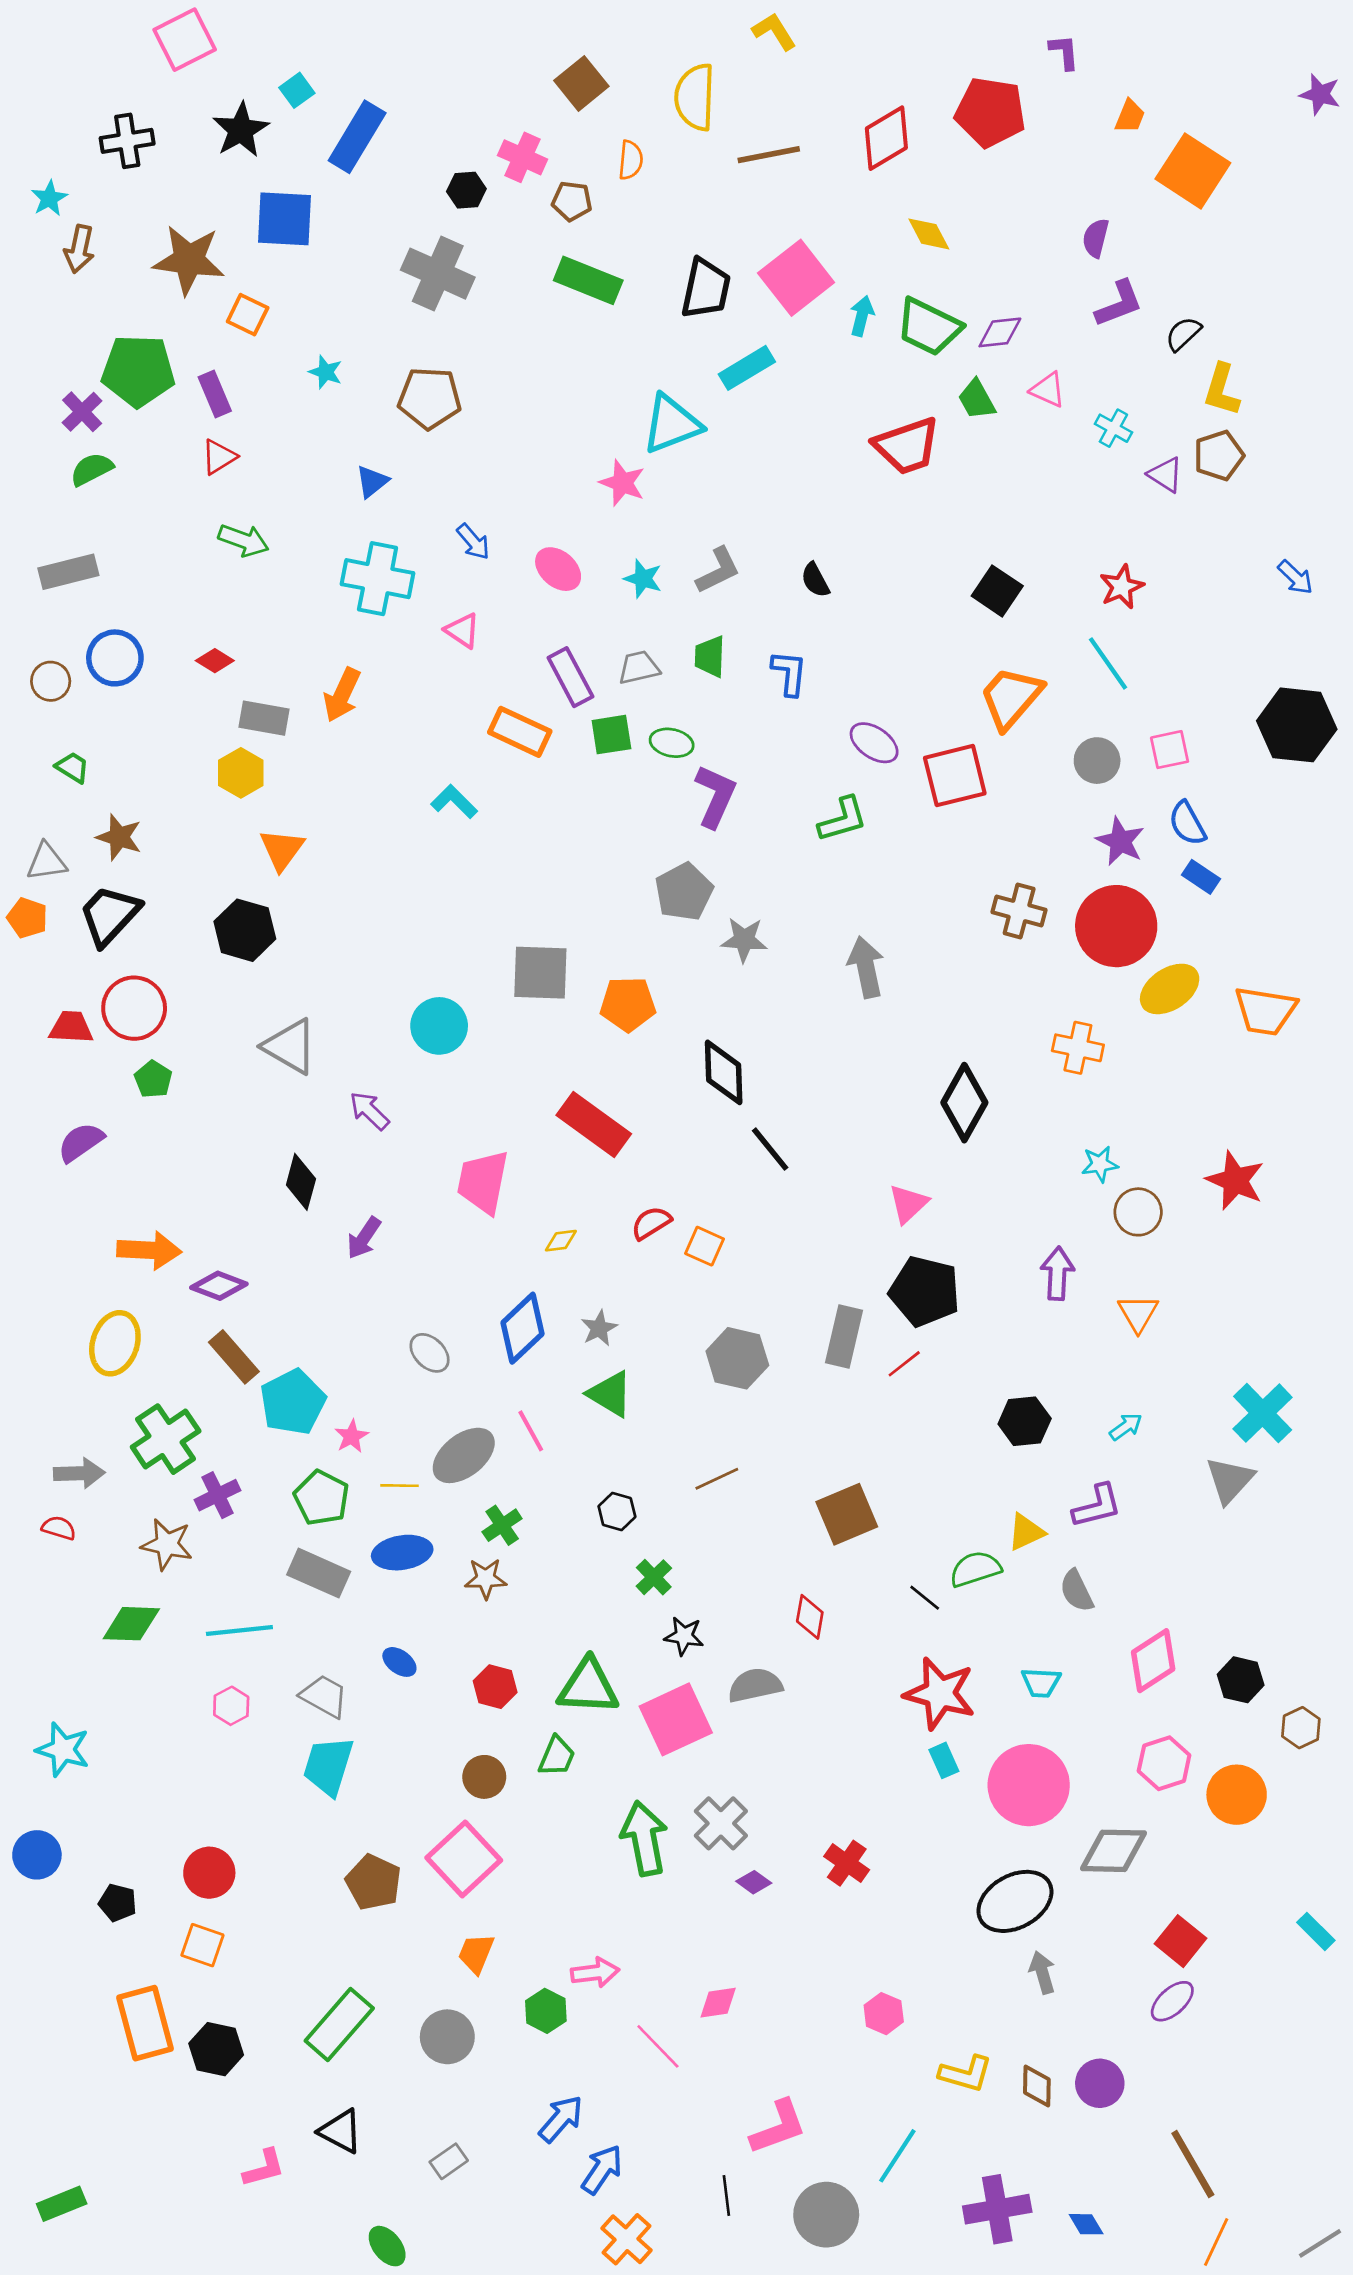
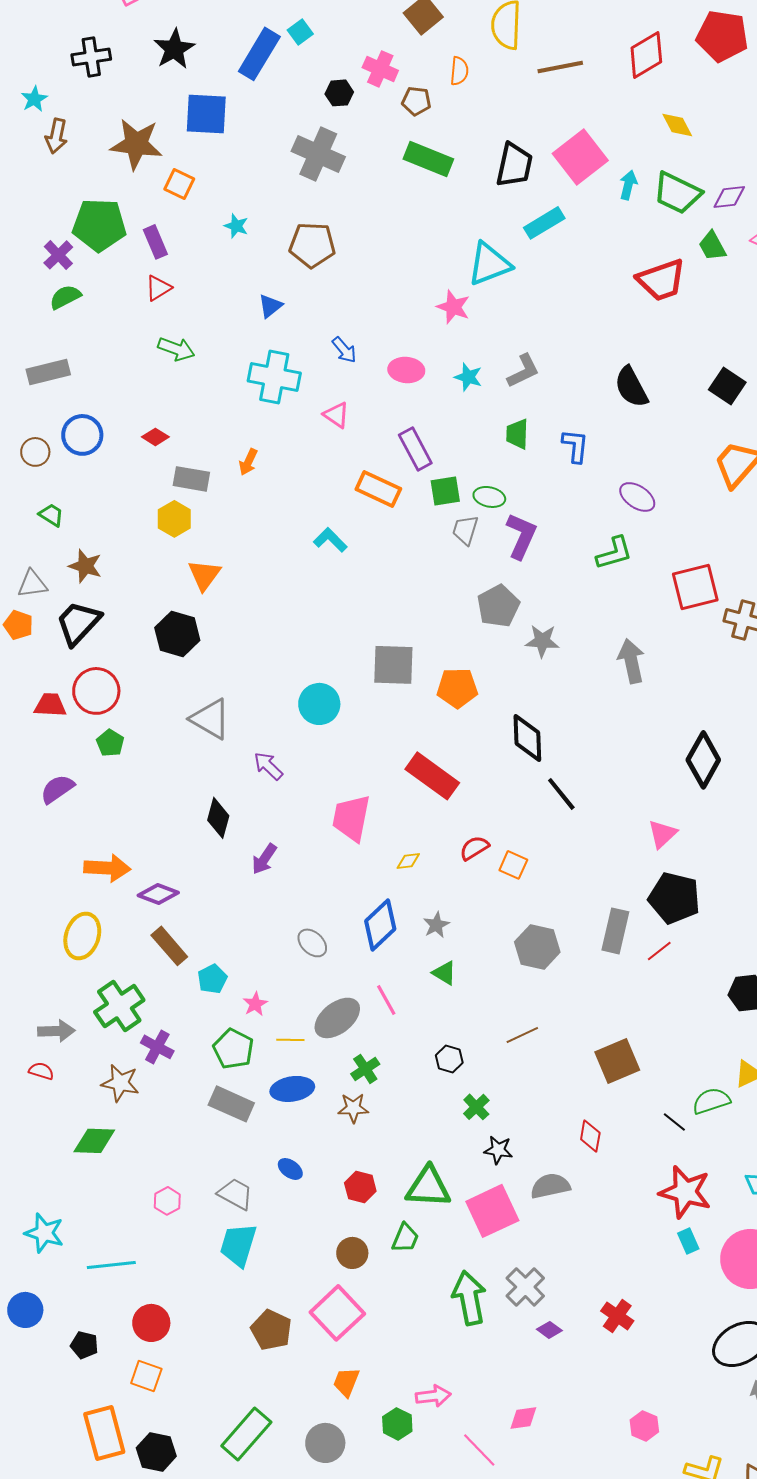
cyan square: (297, 90) -> (300, 32), moved
pink ellipse: (558, 569) -> (406, 370), turned -36
black semicircle: (815, 580) -> (631, 387), moved, size x1.6
gray trapezoid: (639, 668) -> (465, 530), moved, turned -60
orange arrow: (342, 695) -> (248, 462), size x0.7
red square: (955, 776) -> (695, 587), moved
green triangle: (610, 1394) -> (444, 973), size x0.7
cyan pentagon: (293, 1402) -> (212, 979), size x0.6
purple cross: (218, 1495) -> (157, 1047), turned -36
cyan line: (239, 1631) -> (111, 1265), moved

